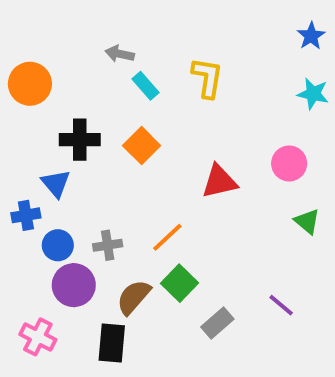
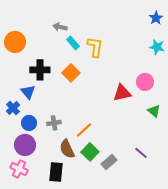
yellow L-shape: (207, 78) -> (95, 47), moved
red triangle: (219, 181) -> (122, 93), moved
blue cross: (26, 215) -> (13, 108), turned -32
orange line: (167, 237) -> (84, 130), moved
green square: (179, 283) -> (90, 152), moved
purple circle: (74, 285) -> (25, 145), moved
brown semicircle: (134, 297) -> (67, 149), turned -66

